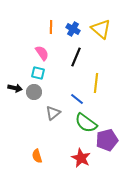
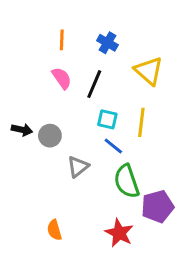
orange line: (51, 27) -> (62, 40), moved
yellow triangle: (101, 29) -> (149, 71), moved
black line: (76, 57) -> (94, 84), moved
cyan square: (38, 73) -> (107, 119), moved
green semicircle: (86, 123) -> (127, 181), turned 35

